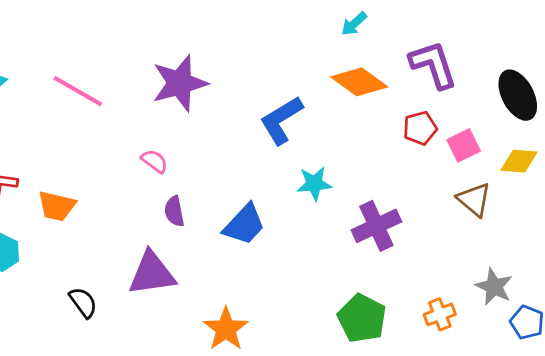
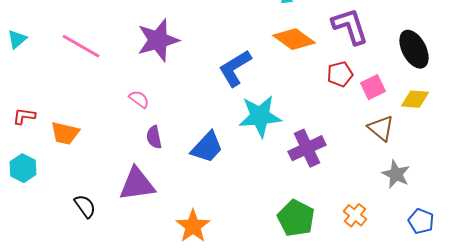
cyan star: (314, 184) -> (260, 116), size x1.6
gray star: (494, 287) -> (396, 174), moved
orange cross: (440, 314) -> (355, 215), turned -30

